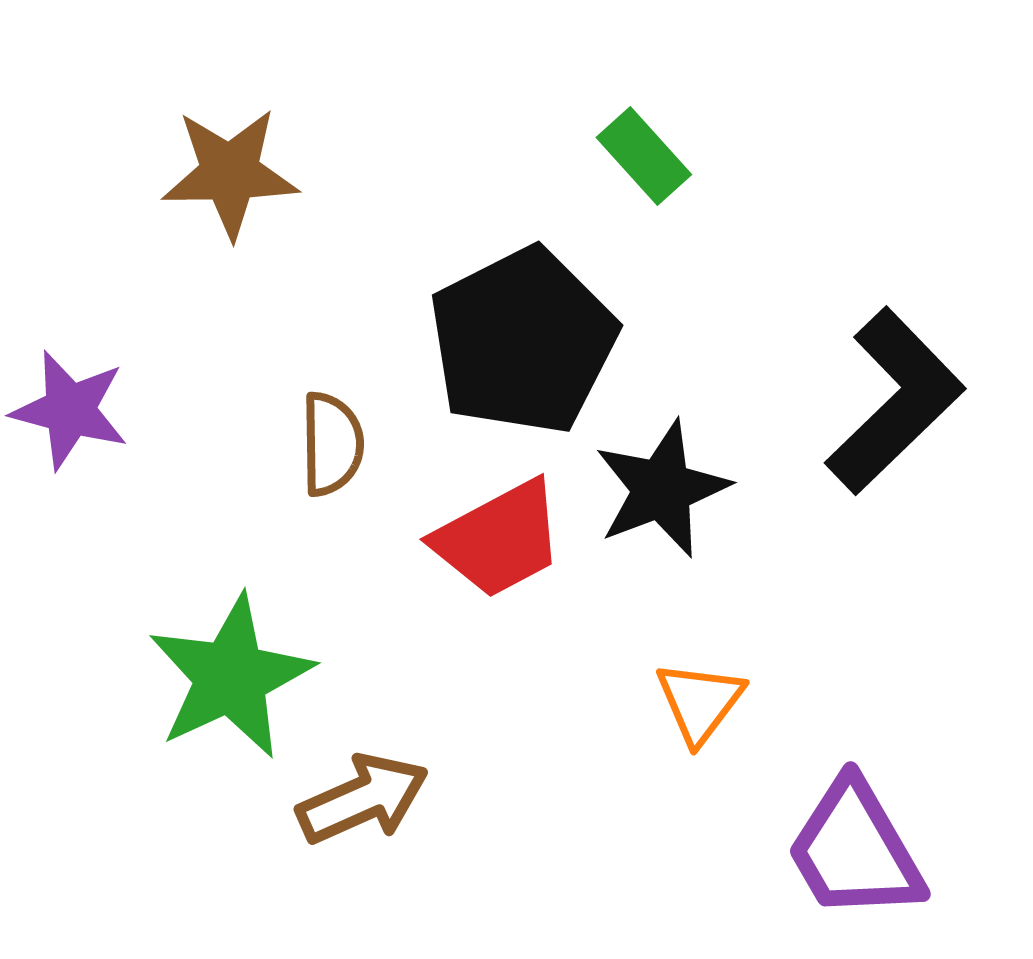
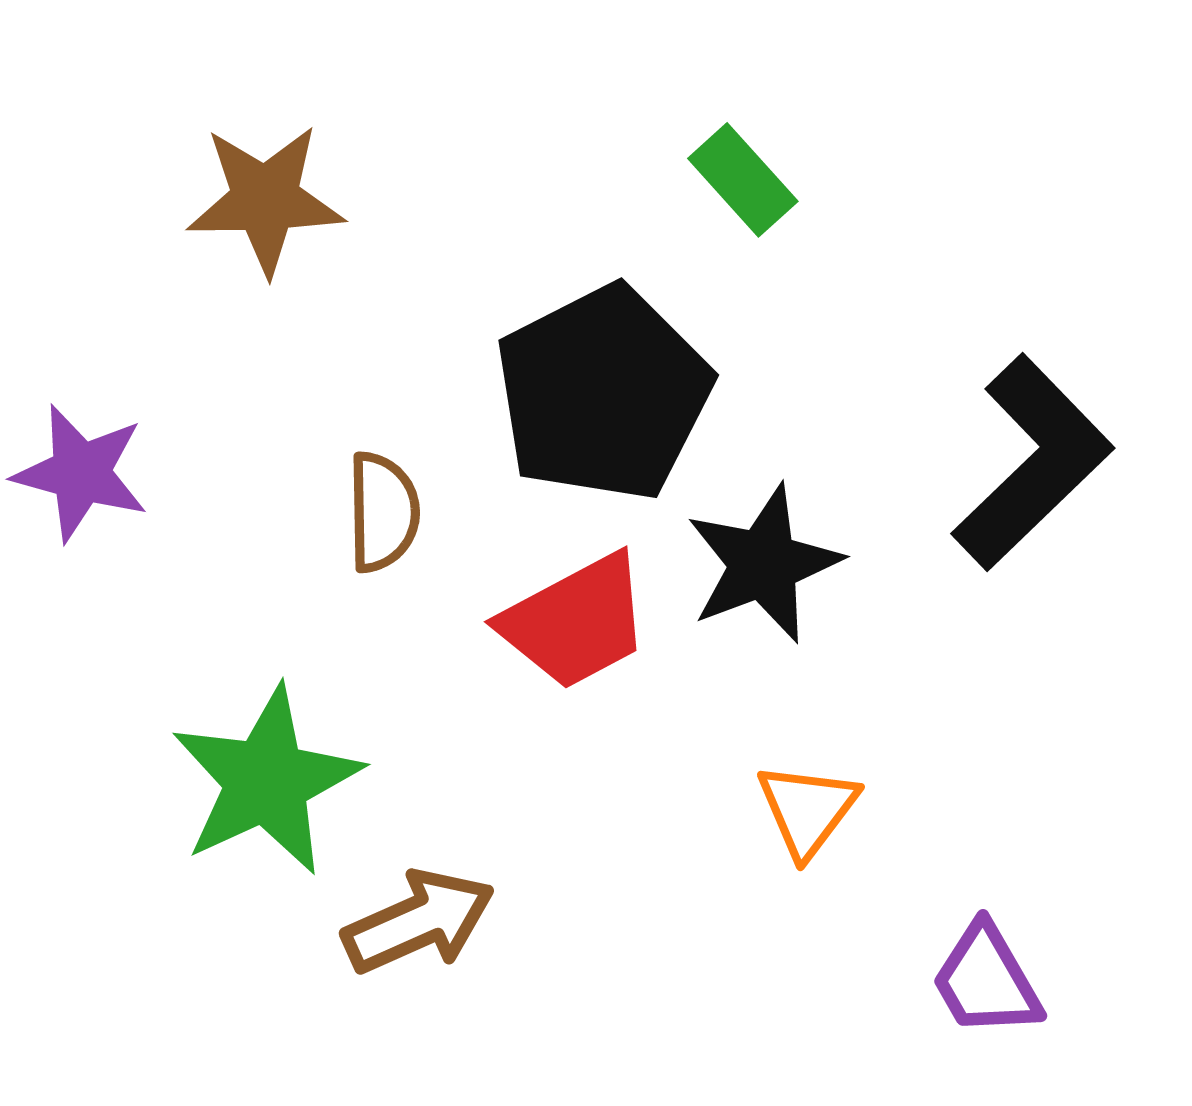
purple trapezoid: (855, 850) -> (986, 980), size x0.7

